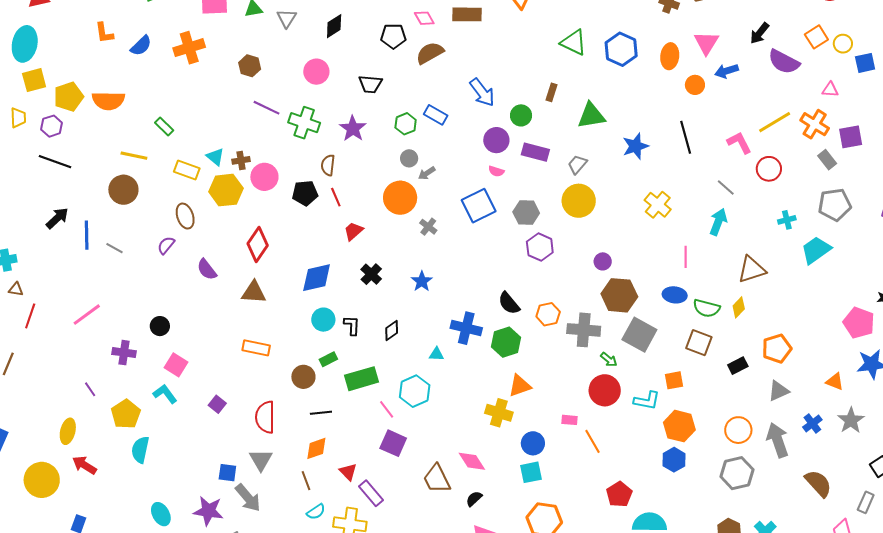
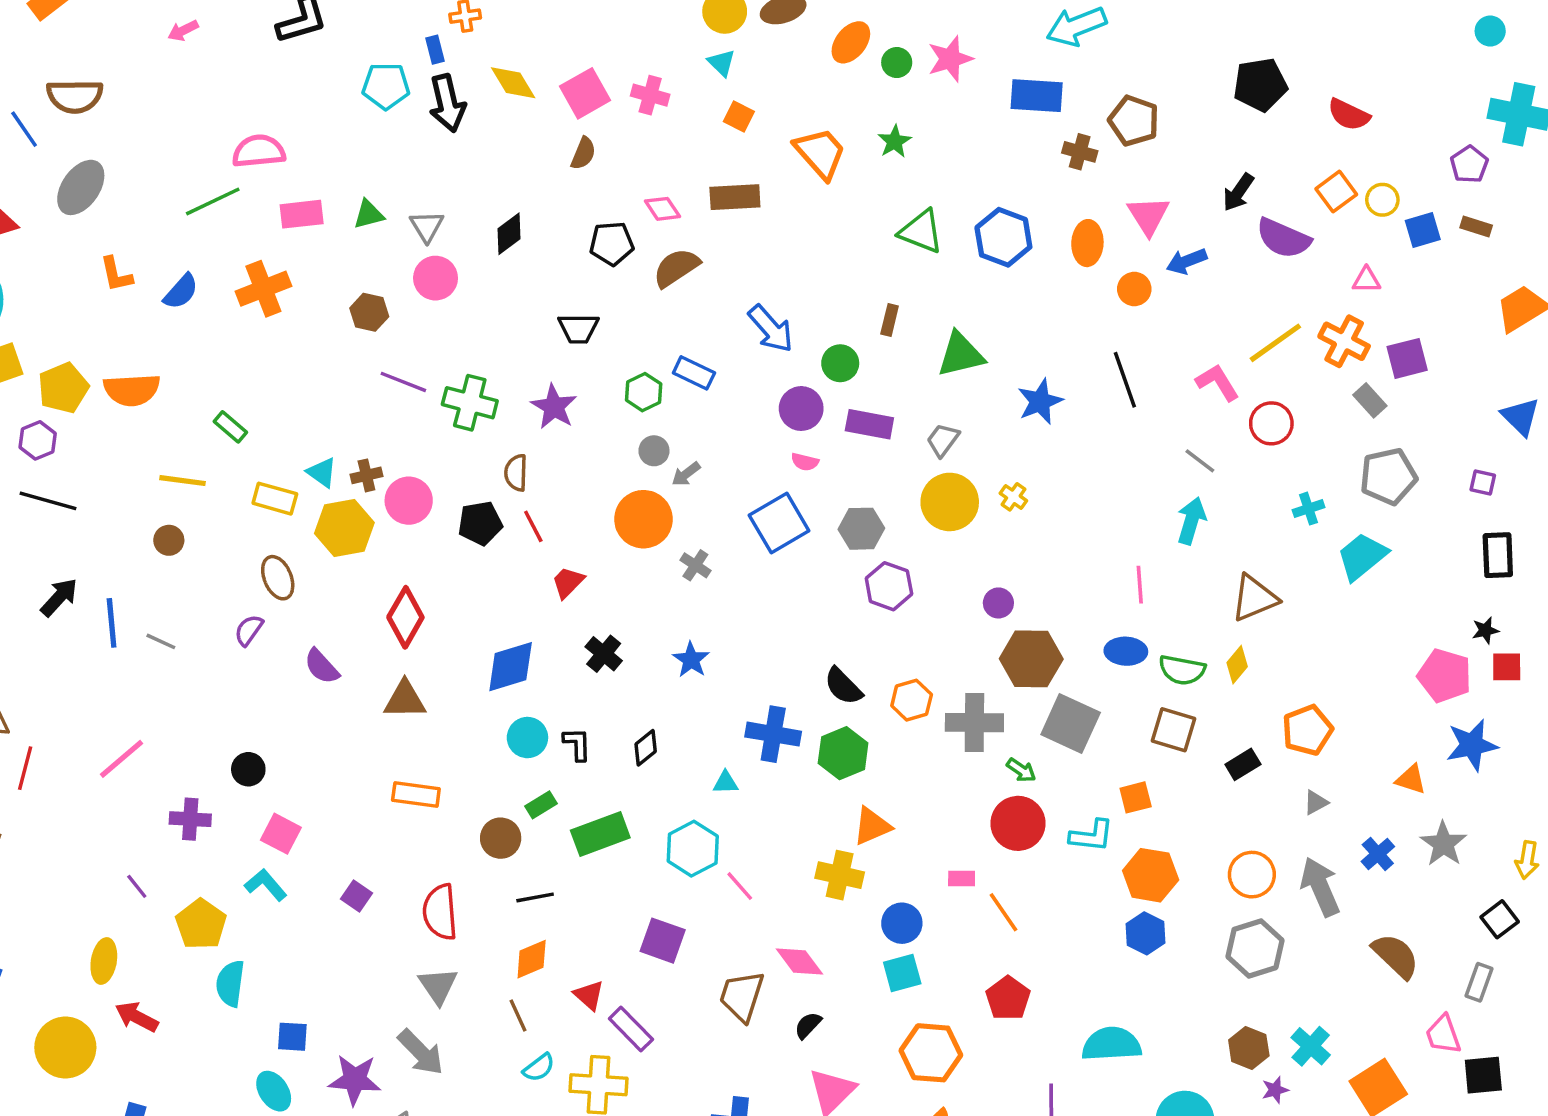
pink circle: (316, 72) -> (436, 278), moved
brown circle: (123, 190) -> (169, 540), size x0.6
yellow cross: (658, 205) -> (1013, 497), moved, size x0.6
gray triangle: (778, 391) -> (1316, 802), size x0.7
pink line: (387, 409) -> (740, 886), moved
blue square: (227, 473) -> (292, 1037), moved
brown trapezoid: (437, 479) -> (742, 996), turned 48
red pentagon: (619, 494) -> (1008, 998), moved

